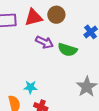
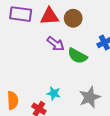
cyan star: (30, 87) -> (54, 93), moved

